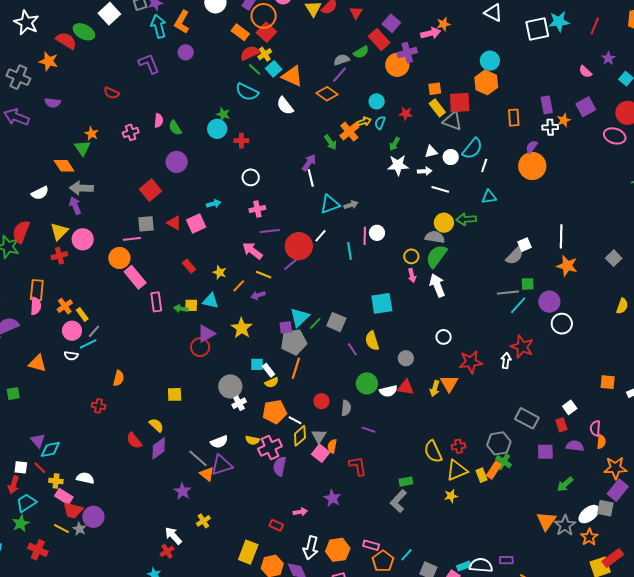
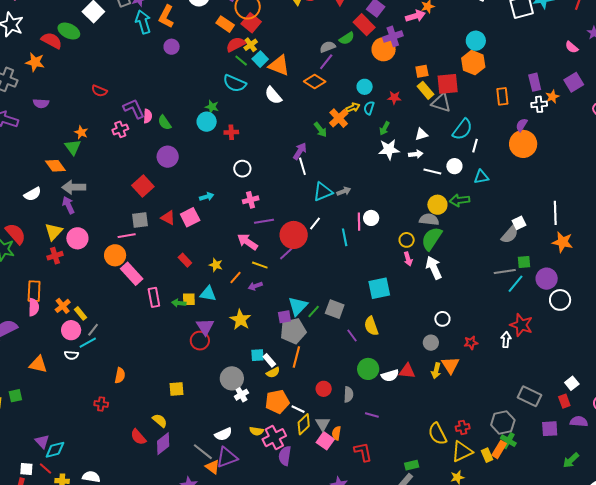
purple L-shape: (149, 64) -> (134, 109), moved
white circle: (451, 157) -> (454, 166), moved
red semicircle: (21, 232) -> (16, 234), turned 120
purple triangle: (206, 334) -> (205, 327), turned -30
gray circle: (406, 358) -> (431, 343), moved
red star: (471, 362) -> (471, 343), size x0.6

